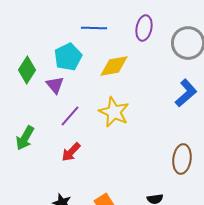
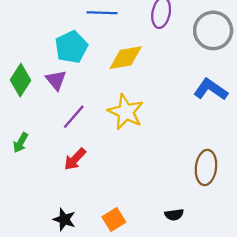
green diamond: (27, 70) -> (21, 80), moved
blue L-shape: (186, 93) -> (211, 90), turned -104
green arrow: (25, 138) -> (21, 143), size x0.7

